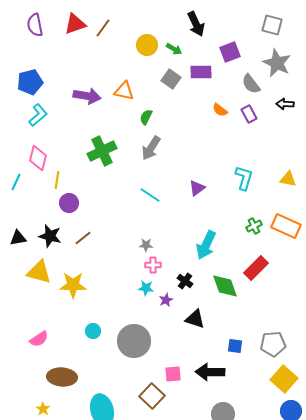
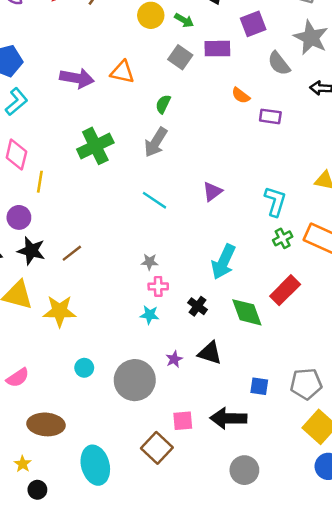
purple rectangle: (249, 114) -> (270, 116), moved, turned -54
green semicircle: (146, 117) -> (163, 104), moved
cyan L-shape: (244, 178) -> (275, 201), moved
purple circle: (69, 203) -> (19, 217), moved
purple star: (166, 300) -> (174, 359), moved

